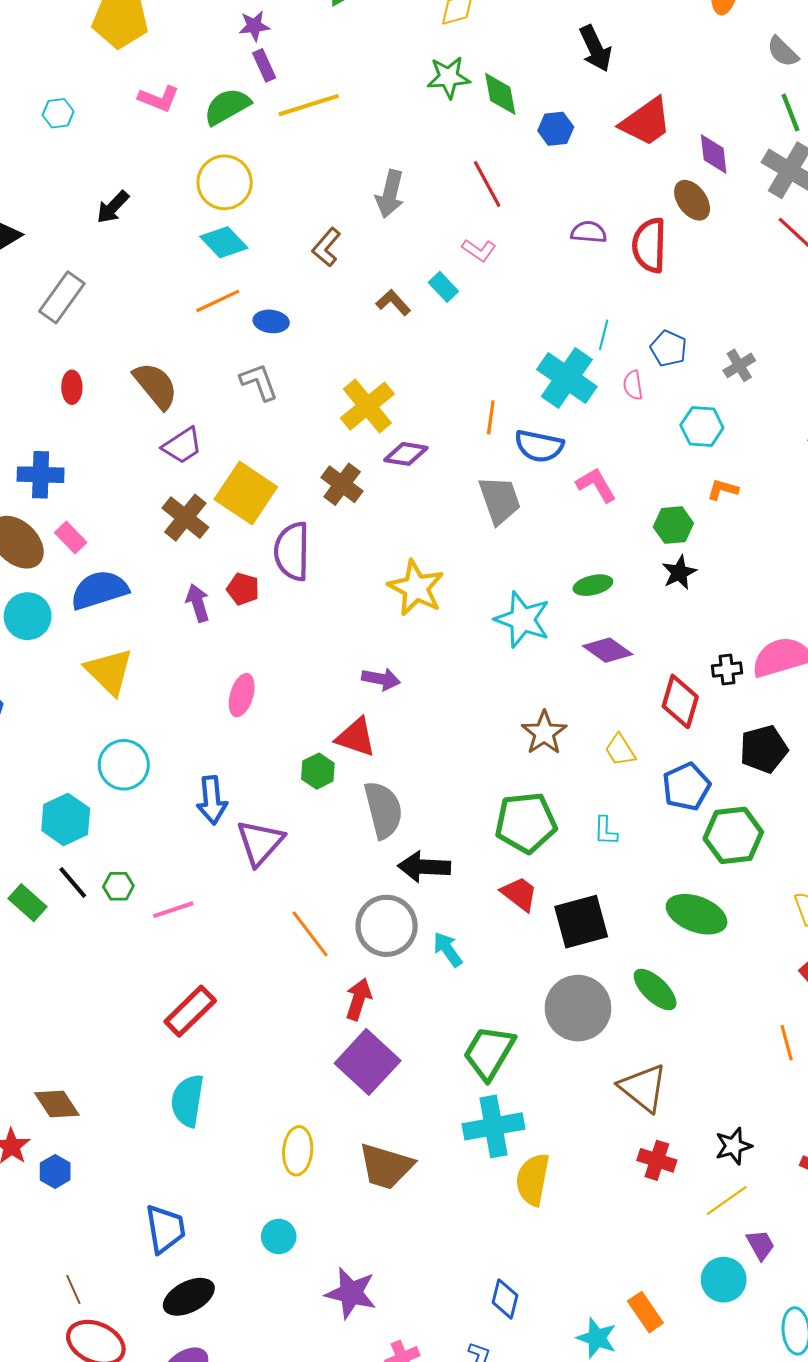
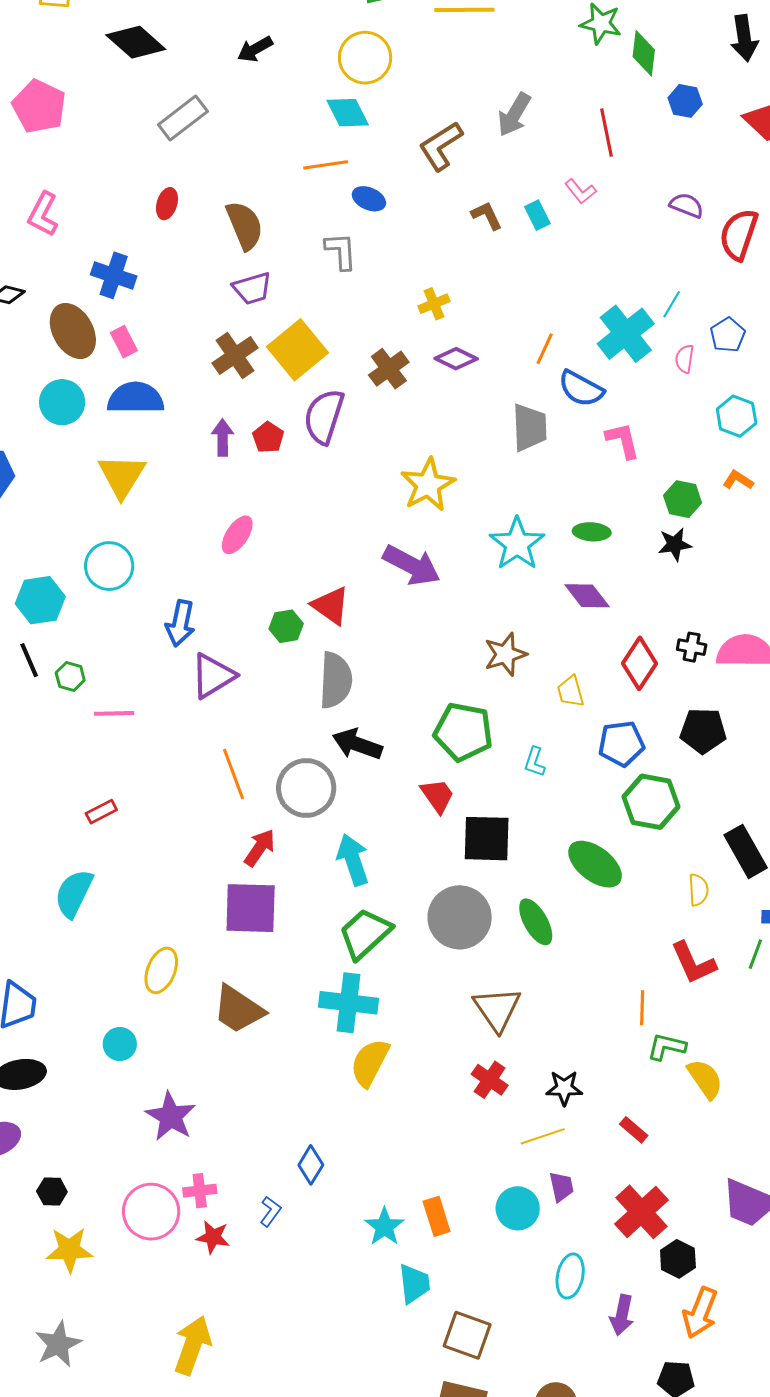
brown L-shape: (326, 247) -> (441, 146), size x1.4
yellow cross: (367, 406) -> (434, 304), size x0.6
purple arrow: (381, 679) -> (412, 565), moved, size x1.6
cyan arrow: (448, 949) -> (353, 860), moved, size x1.4
red rectangle: (190, 1011) -> (101, 812), size x0.6
purple square: (368, 1062) -> (251, 908), turned 32

